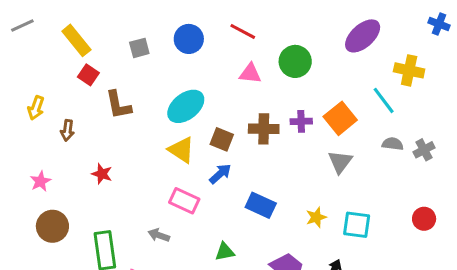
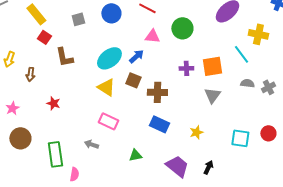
orange square: (340, 118) -> (212, 66), turned 30
brown cross: (264, 129) -> (157, 92), moved
blue arrow: (220, 174) -> (136, 56), moved
cyan square: (357, 225) -> (240, 138), moved

